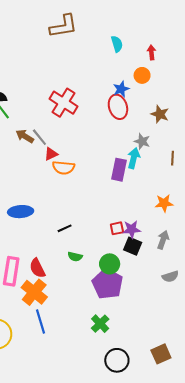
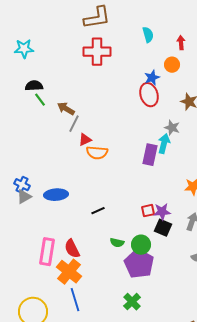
red cross: (64, 103) -> (97, 52), moved, turned -32
brown arrow: (25, 136) -> (66, 109), moved
gray line: (39, 137) -> (74, 124), turned 66
green semicircle: (75, 257) -> (117, 243), moved

